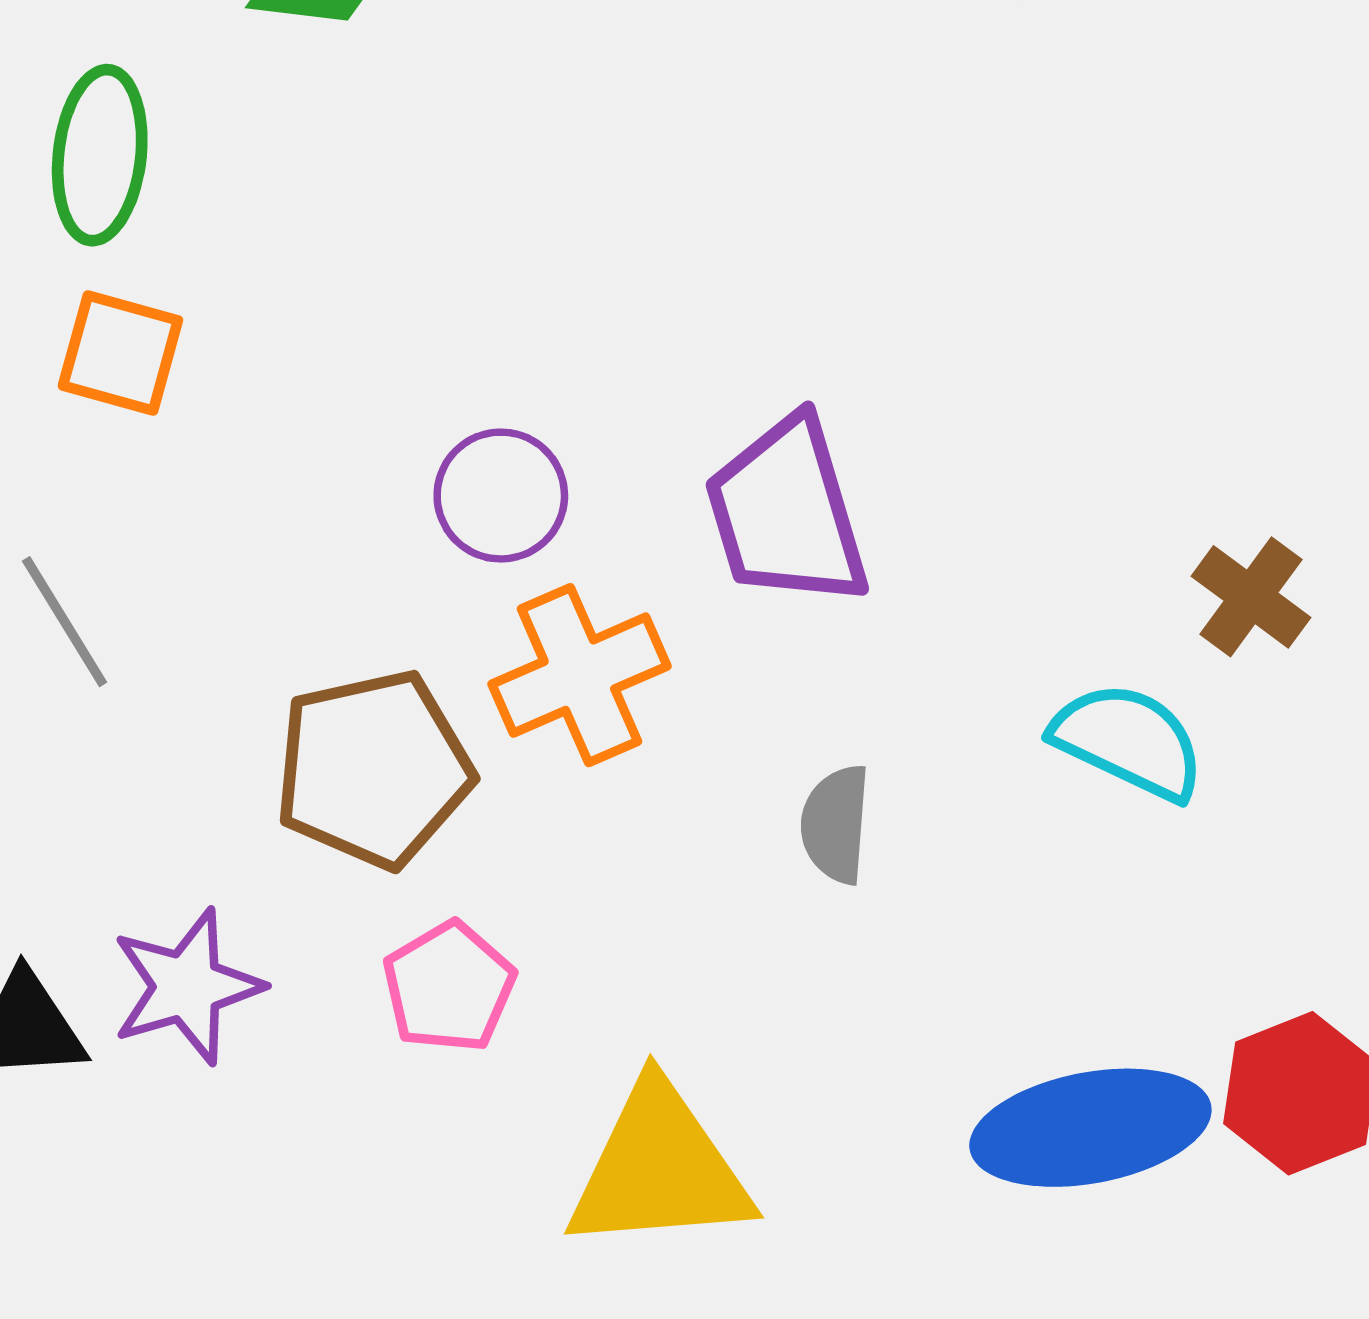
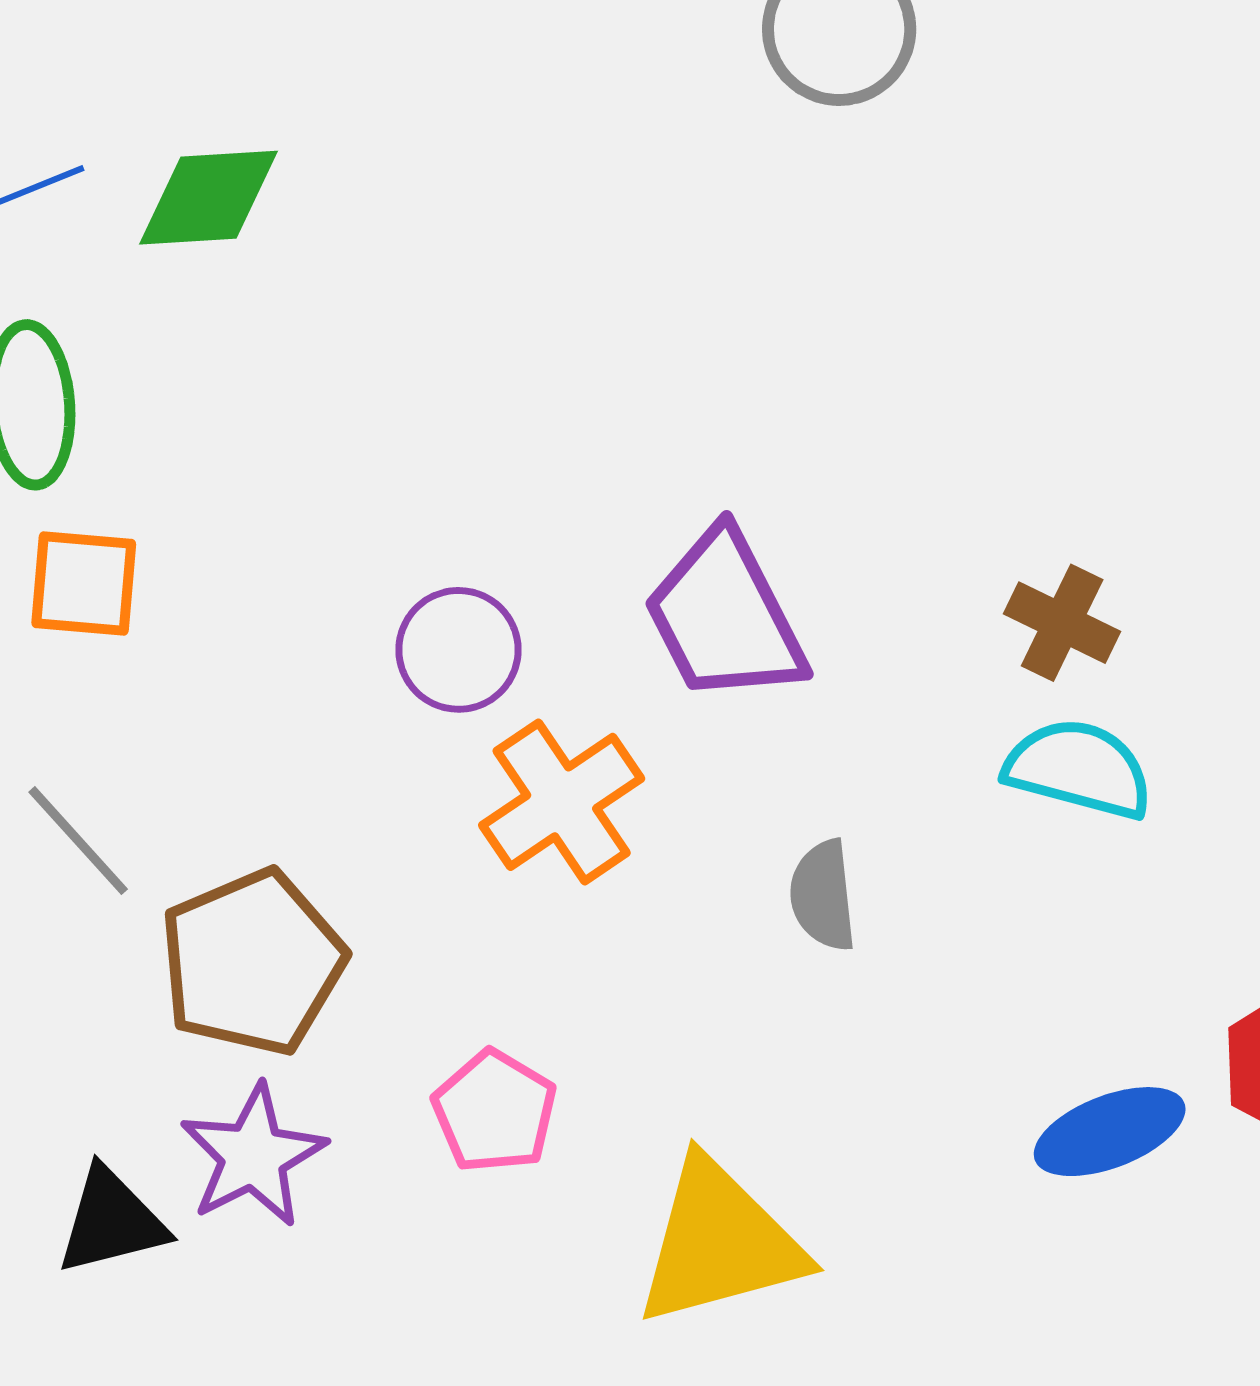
brown cross: (1251, 597) -> (1062, 623), moved
brown pentagon: (373, 769) -> (252, 962), moved
blue ellipse: (1090, 1128) -> (1110, 1132), size x0.7

